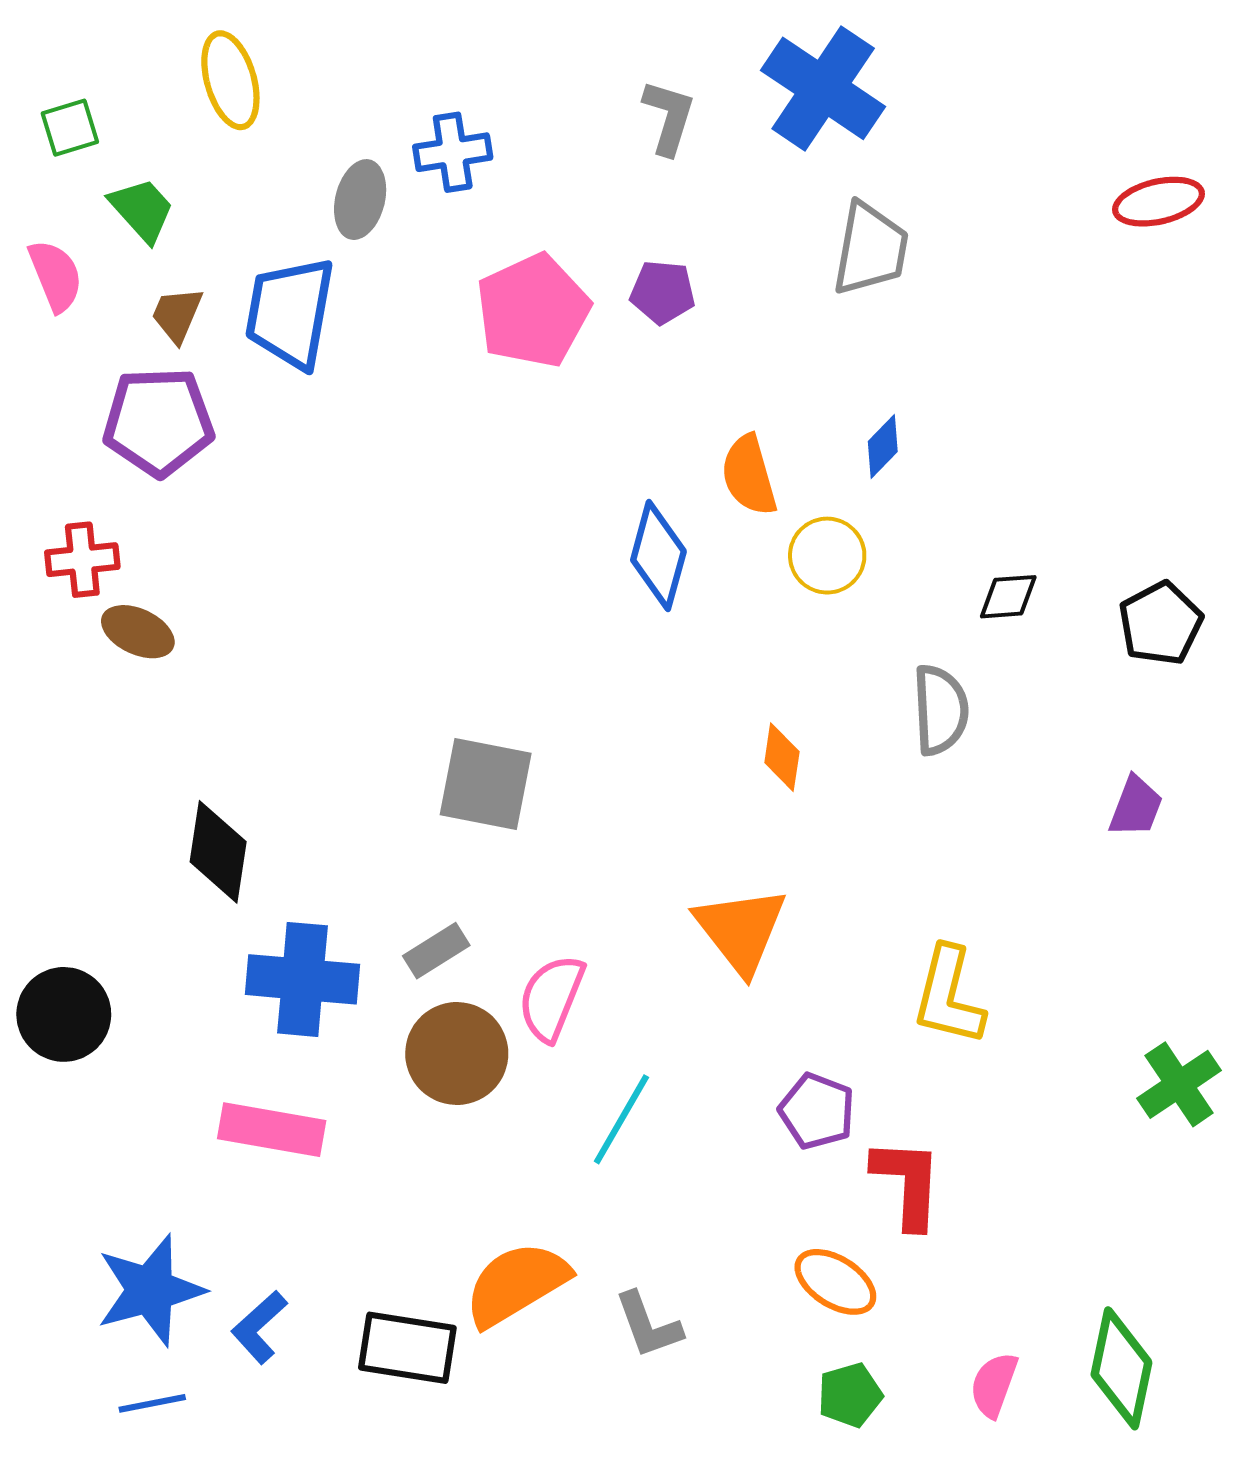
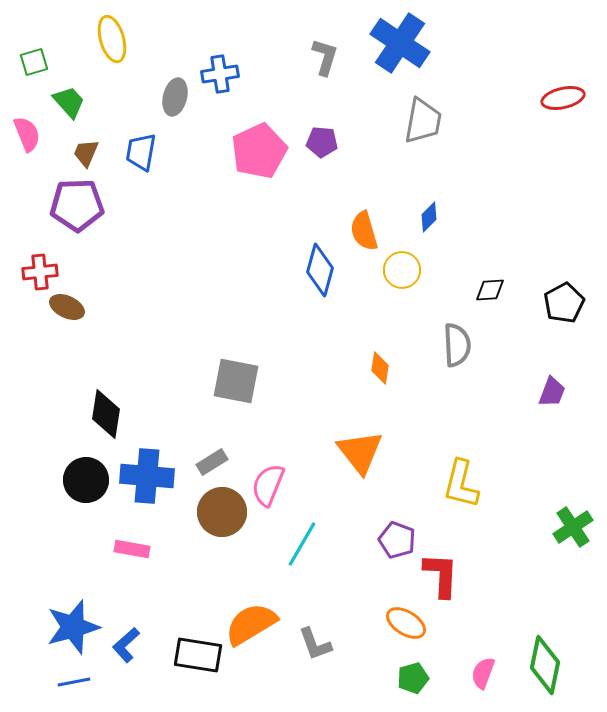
blue trapezoid: (290, 313) -> (141, 152), size x0.7
black circle: (64, 1014) -> (86, 480), moved
pink rectangle: (272, 1130) -> (132, 549), size x0.7

